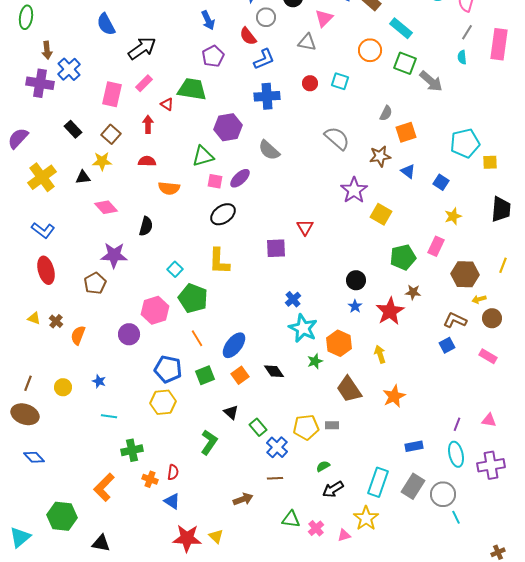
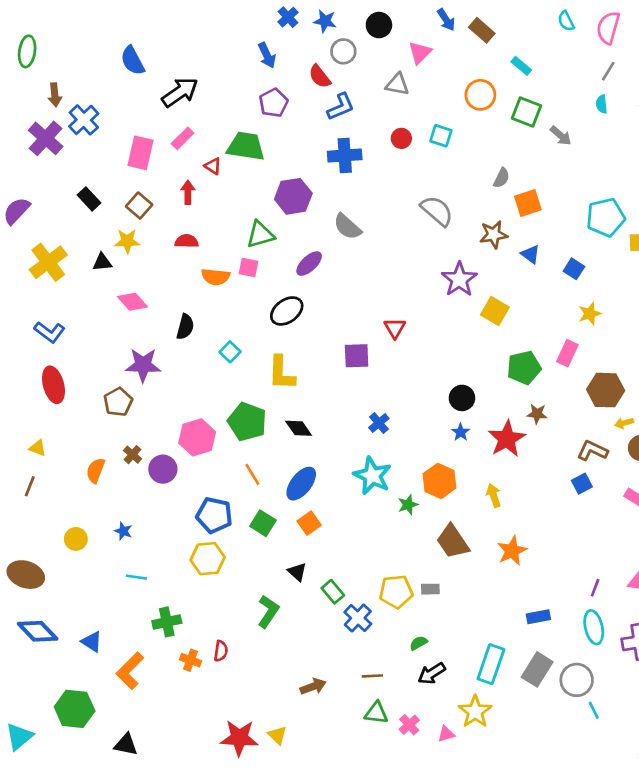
cyan rectangle: (401, 28) -> (521, 66), size x0.7
gray arrow: (431, 81) -> (561, 136), size x0.7
purple cross: (40, 83) -> (46, 138), turned 32
pink square: (215, 181) -> (248, 267), moved
cyan square: (175, 269) -> (230, 352), moved
brown cross: (56, 321) -> (133, 455), moved
cyan star: (303, 328) -> (372, 476), moved
black diamond: (274, 371) -> (299, 428), moved
green square: (205, 375) -> (263, 523), turned -36
brown line: (28, 383) -> (30, 486), moved
blue diamond: (34, 457) -> (38, 631), size x1.4
brown line: (275, 478) -> (372, 676), moved
blue triangle: (172, 501) -> (92, 642), moved

